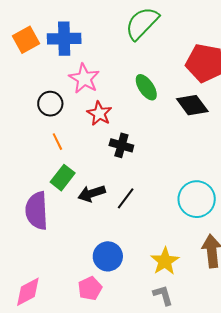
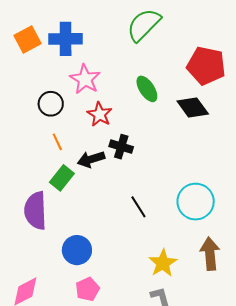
black arrow: (92, 193) -> (91, 159), moved
black line: (126, 198) -> (138, 207), moved, turned -70
blue circle: (108, 256) -> (77, 250), moved

